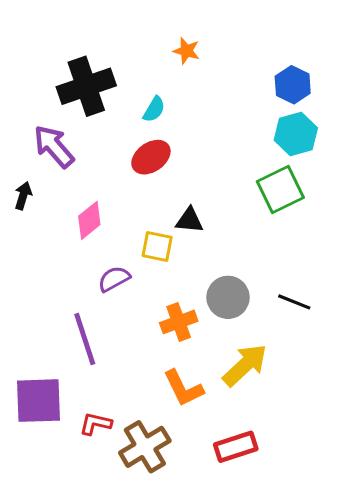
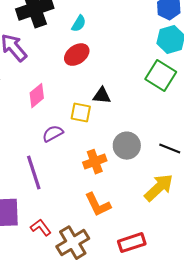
green square: (280, 189) -> (161, 76), turned -32
yellow arrow: (245, 365) -> (159, 188), moved
red L-shape: (96, 424) -> (41, 228), turned 40

